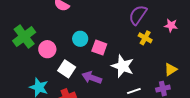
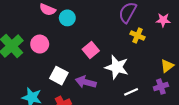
cyan circle: (80, 39) -> (67, 18), moved
pink square: (99, 47) -> (91, 50), turned 35
pink circle: (47, 49) -> (40, 44), moved

